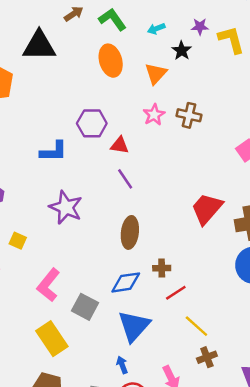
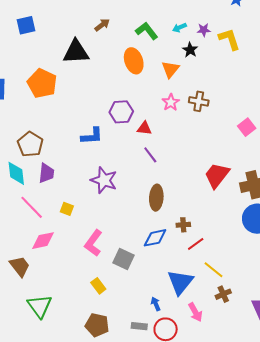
green L-shape: (112, 19) -> (147, 31), moved
cyan arrow: (156, 29) -> (180, 28), moved
blue triangle: (134, 326) -> (180, 282), moved
yellow rectangle: (52, 339) -> (98, 286), size x0.6

